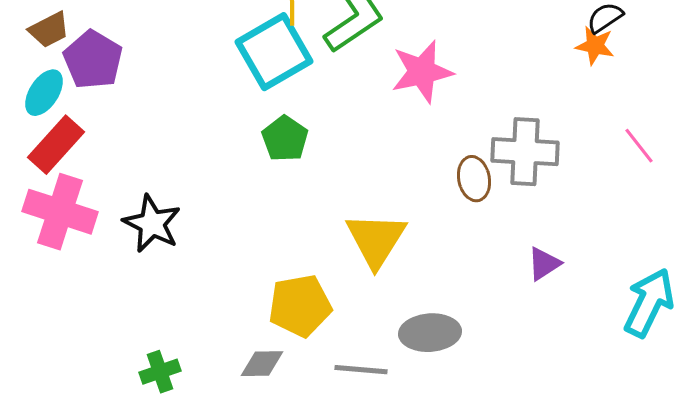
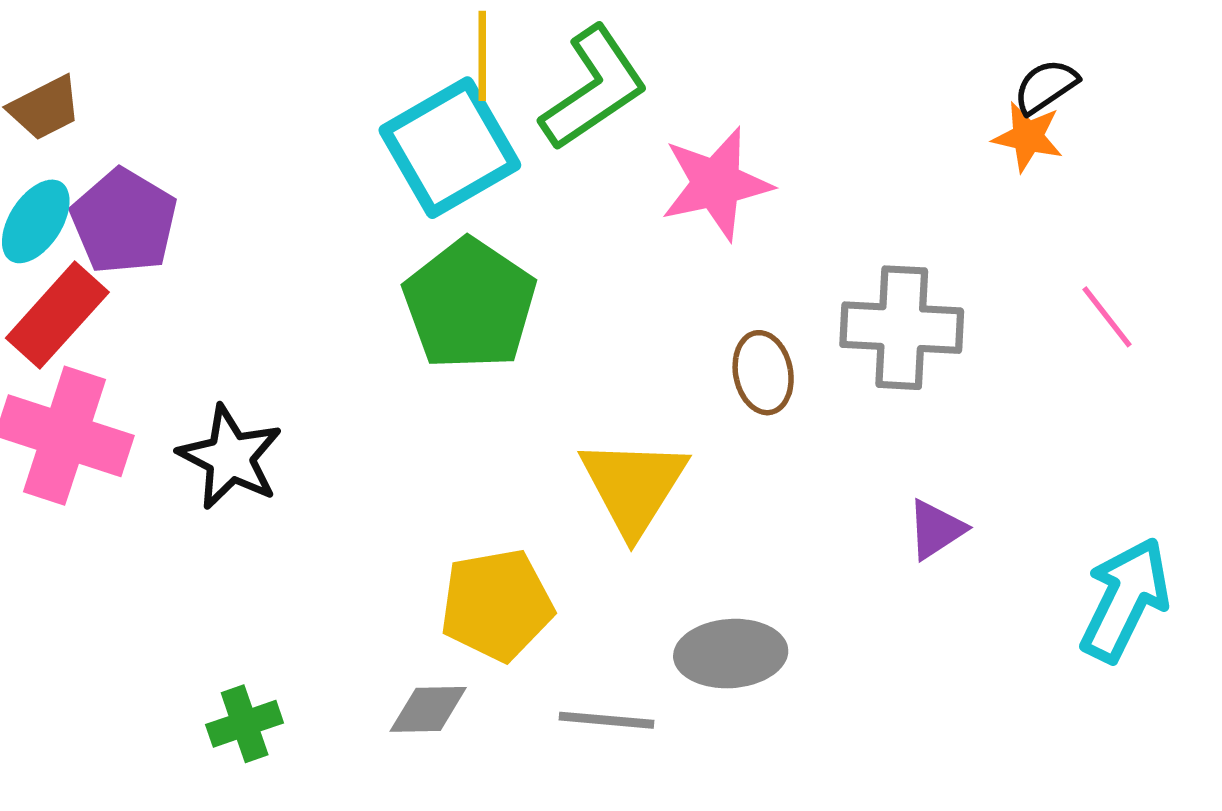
purple pentagon: (93, 60) -> (124, 221), moved
green pentagon: (285, 139) -> (470, 304), size x1.6
brown ellipse: (474, 179) -> (763, 373), moved

